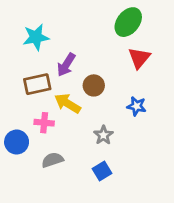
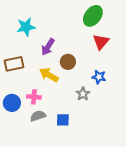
brown rectangle: (37, 84) -> (14, 64), moved
pink cross: (44, 123) -> (34, 97), moved
gray star: (103, 135) -> (83, 94), moved
blue square: (102, 171) -> (63, 120), moved, turned 32

